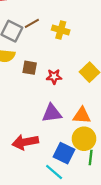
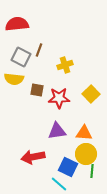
brown line: (32, 23) -> (39, 50), turned -40
yellow cross: (61, 30) -> (65, 65), moved, turned -35
red star: (54, 77) -> (59, 98), size x1.5

